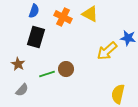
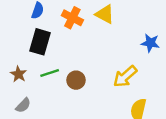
yellow arrow: (107, 51) -> (125, 77), moved
green line: (47, 74) -> (50, 73), moved

